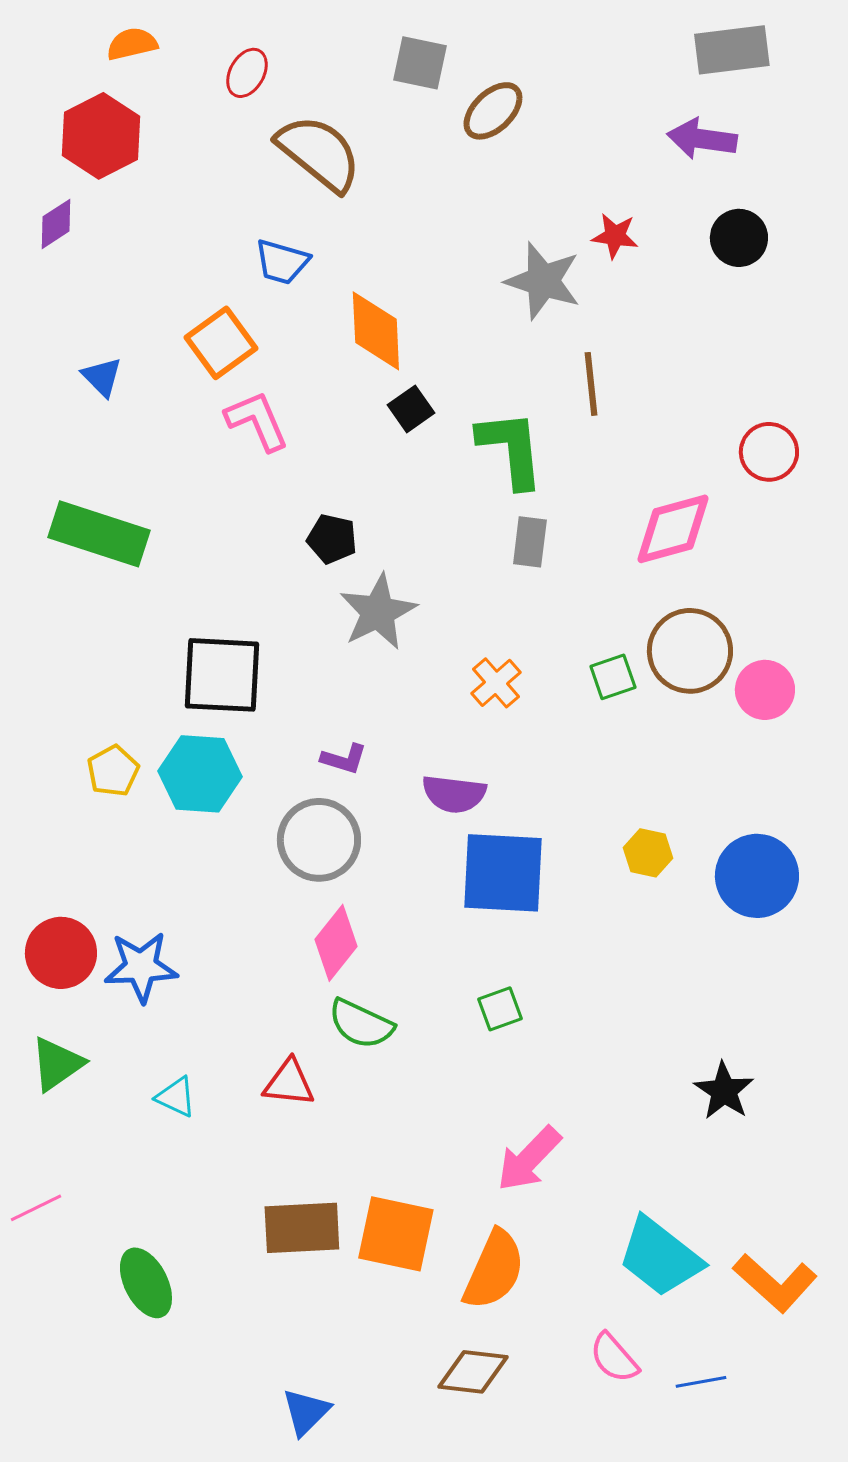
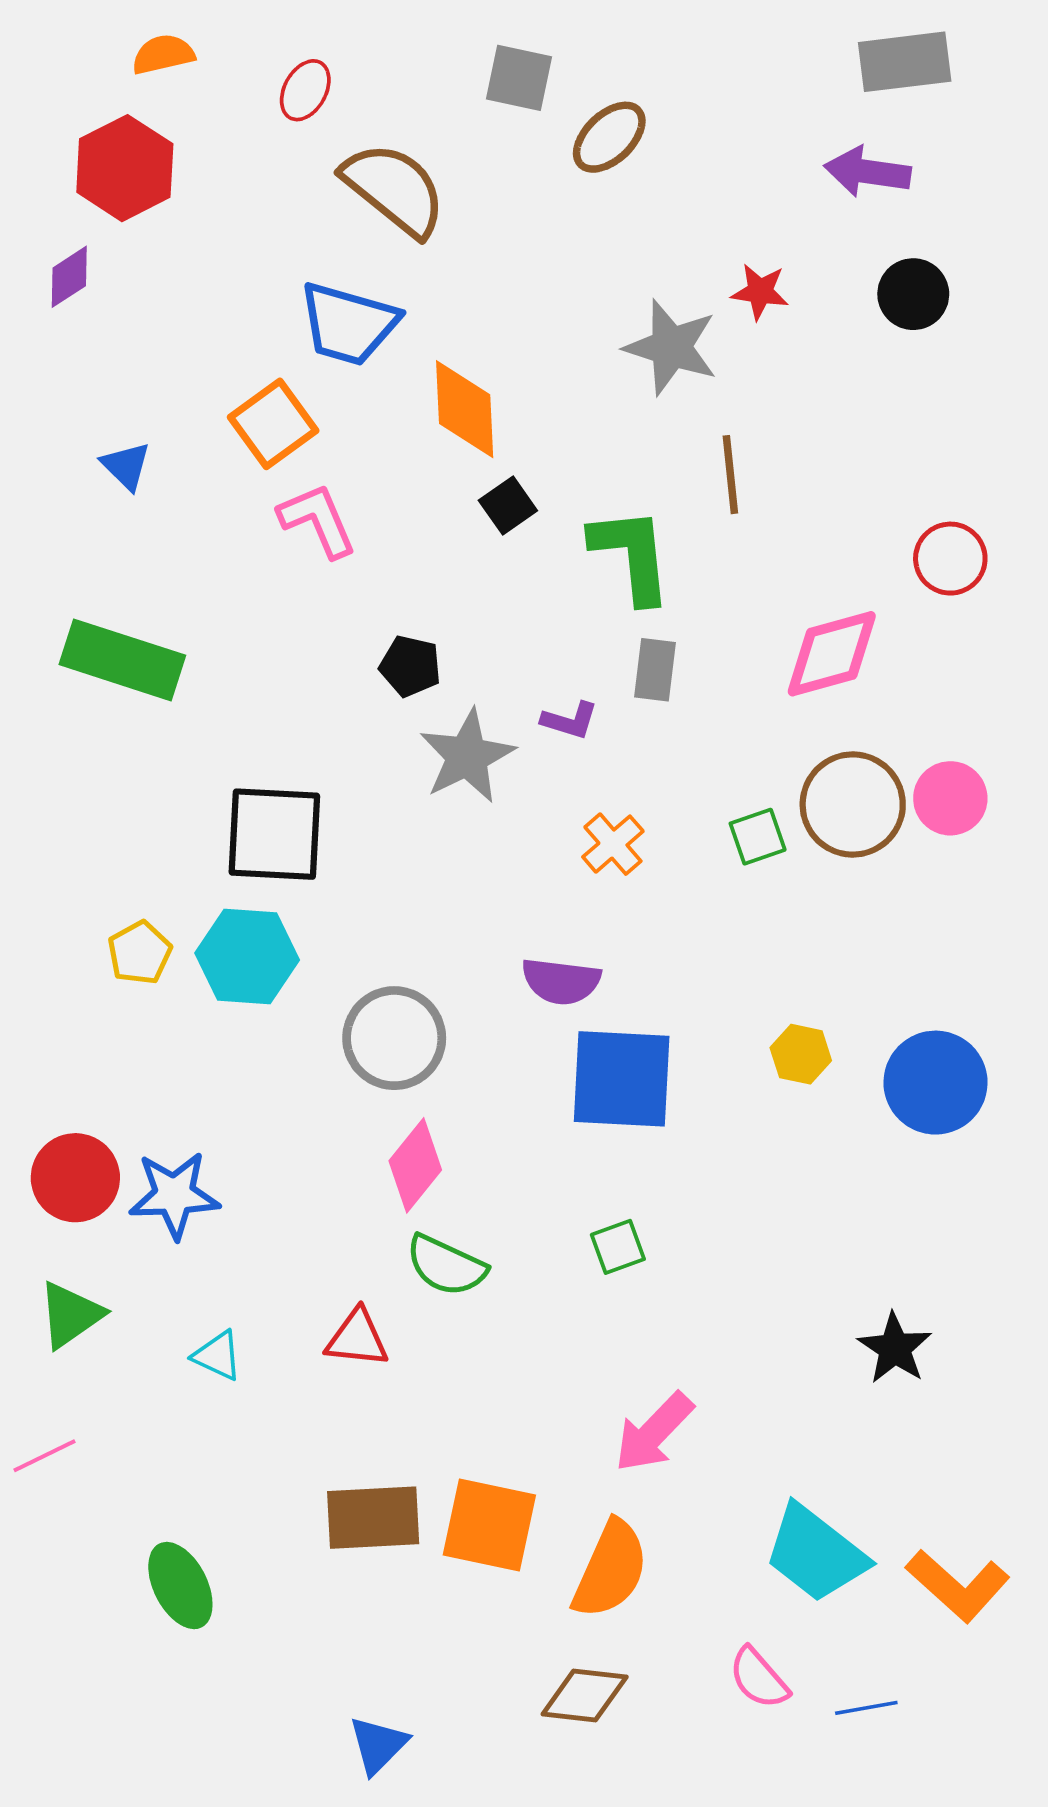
blue trapezoid: (282, 262) -> (348, 324), size x1.5
pink circle: (765, 690) -> (950, 798), moved
purple L-shape: (344, 759) -> (570, 720), moved
pink line: (36, 1208) -> (44, 1456), moved

